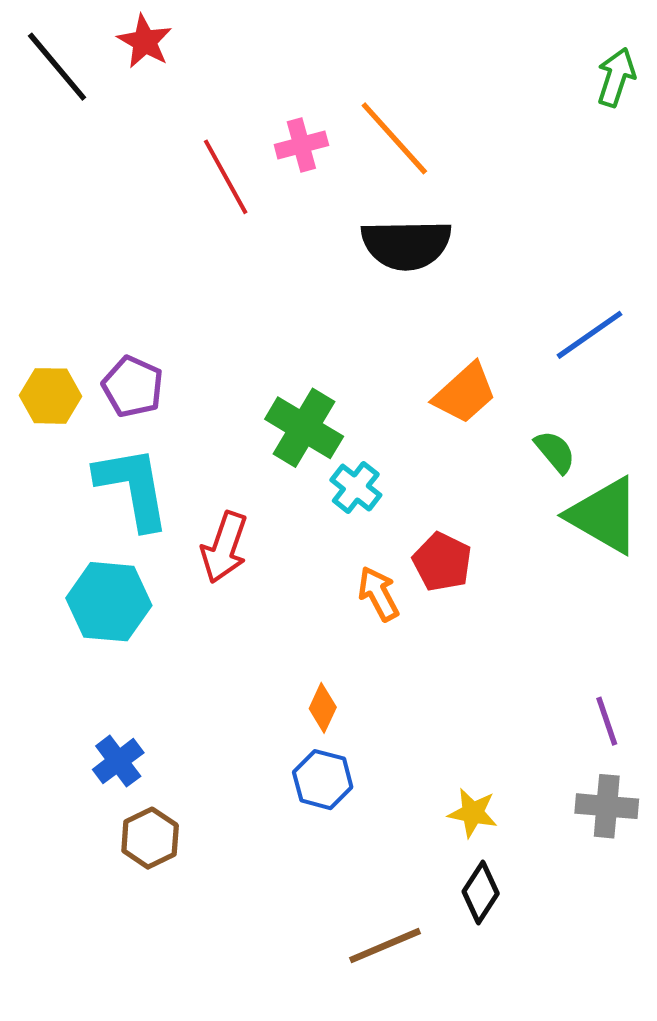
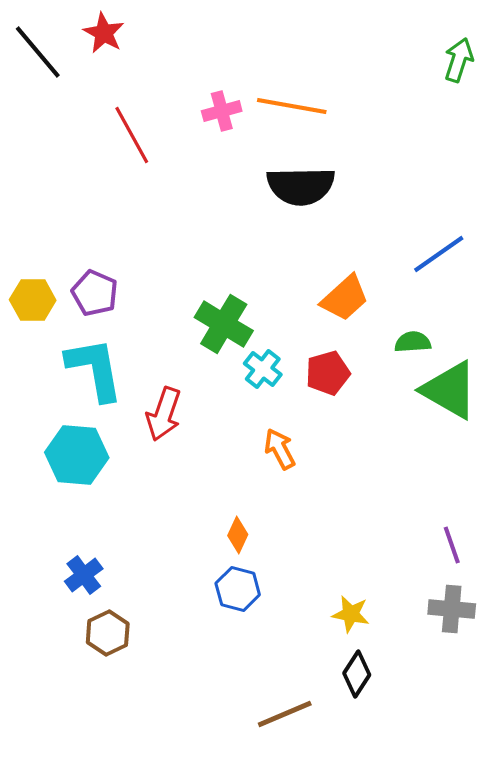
orange line: (394, 138) -> (292, 106), turned -38
red line: (226, 177) -> (132, 135), moved
green semicircle: (555, 452) -> (413, 342), turned -54
red pentagon: (442, 562) -> (328, 373), moved, turned 30

